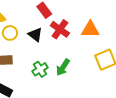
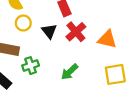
green cross: (40, 69) -> (31, 66), moved

